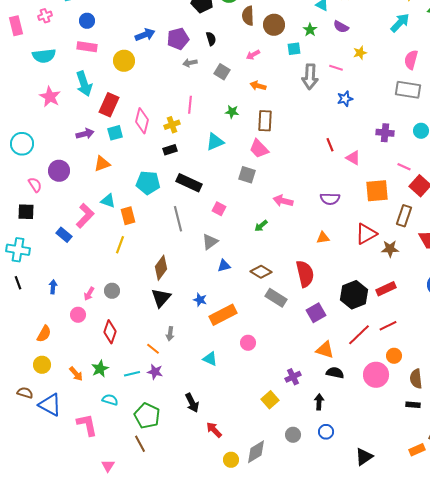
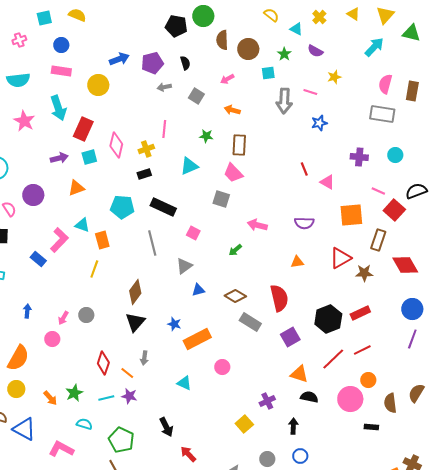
red diamond: (110, 332) -> (103, 363), moved
orange semicircle: (44, 334) -> (18, 358), size x1.5
black rectangle: (413, 405) -> (371, 427), moved
pink L-shape: (87, 425) -> (61, 449), turned -50

